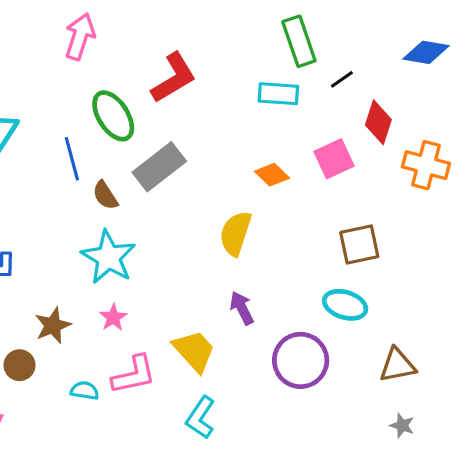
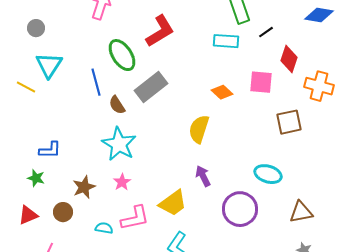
pink square: (334, 159) -> (261, 82), turned 30
brown square: (359, 245) -> (289, 122), moved
yellow trapezoid: (194, 351) -> (173, 203), turned 96

